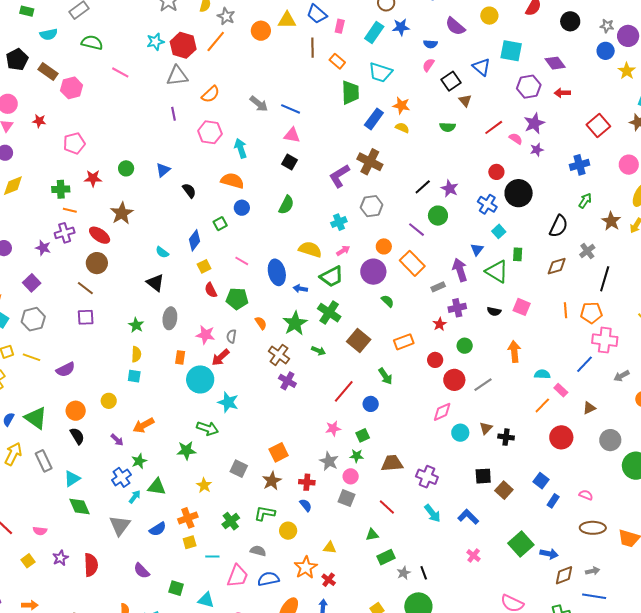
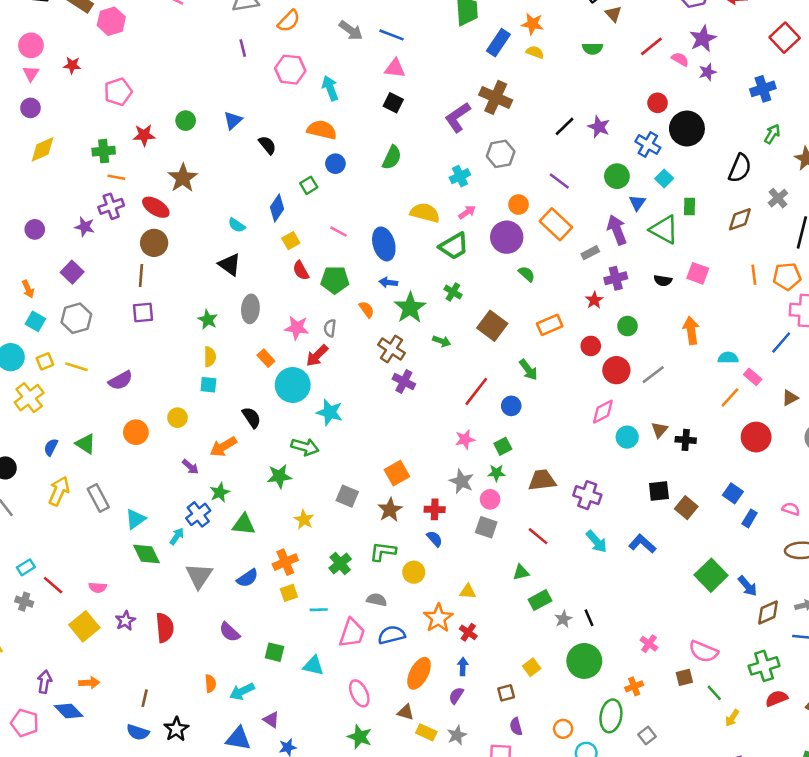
green circle: (438, 216) -> (617, 176), moved
brown line: (85, 288) -> (141, 275), turned 60
blue arrow: (300, 289) -> (388, 282), moved
green cross: (329, 313) -> (453, 292), size x0.6
orange rectangle: (180, 357) -> (266, 358), turned -48
green triangle: (36, 418) -> (86, 444), size x0.7
black semicircle: (77, 436) -> (252, 417), moved
cyan arrow: (135, 497) -> (177, 536), moved
blue arrow: (549, 554) -> (748, 586), turned 42
pink cross: (474, 556) -> (649, 644), moved
yellow square: (28, 561) -> (84, 626), size x1.6

